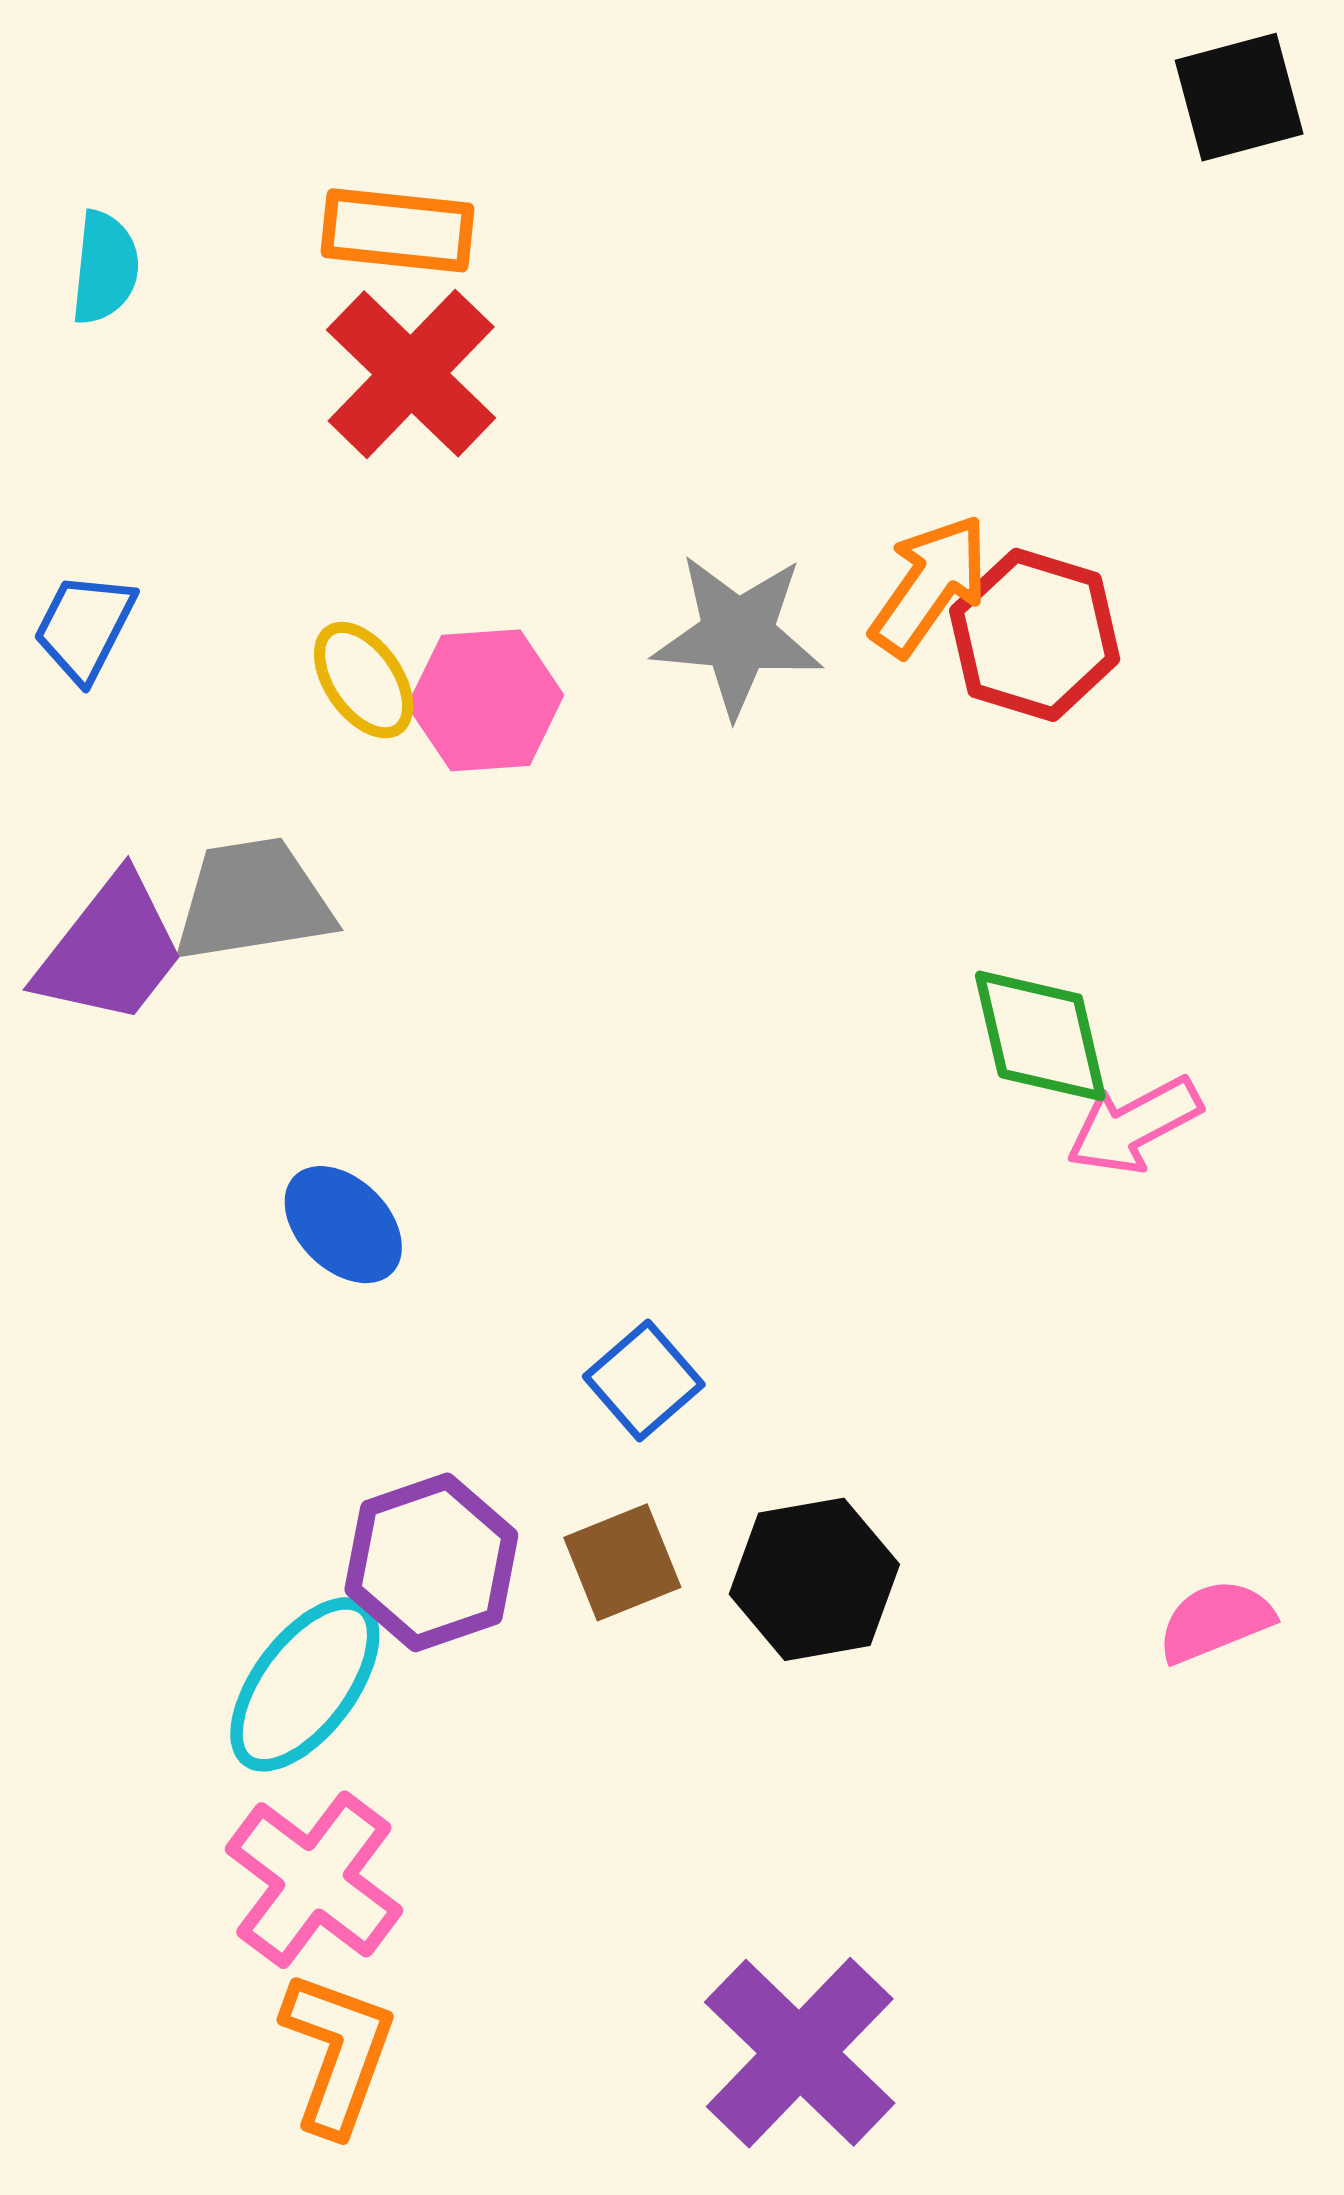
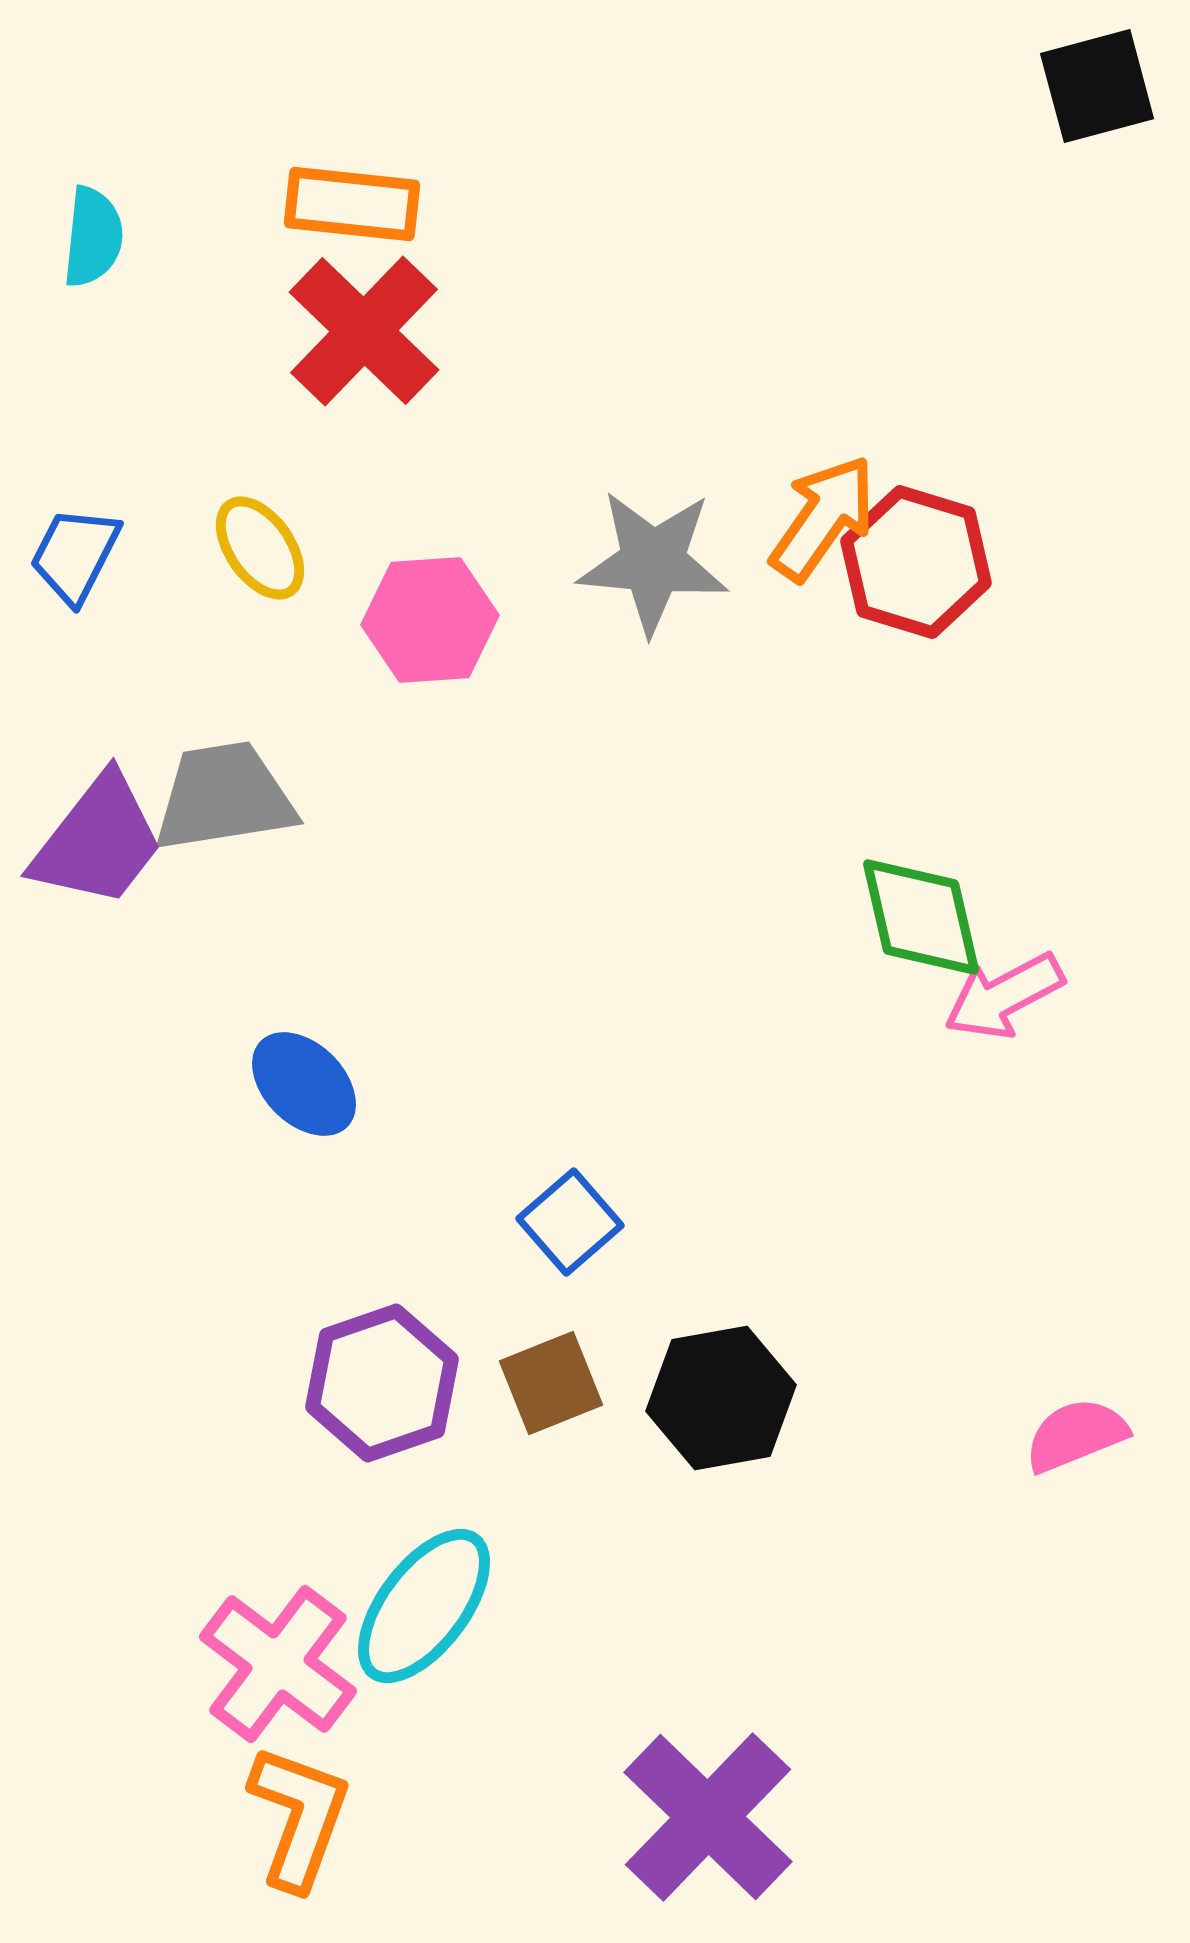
yellow ellipse: (364, 680) -> (260, 548), moved
cyan ellipse: (305, 1684) -> (424, 1606), moved

